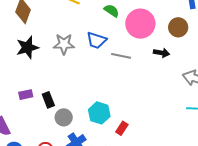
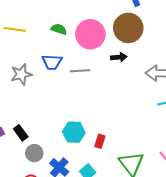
brown circle: (178, 27) -> (128, 28), size x1.5
gray circle: (64, 117) -> (34, 153), moved

